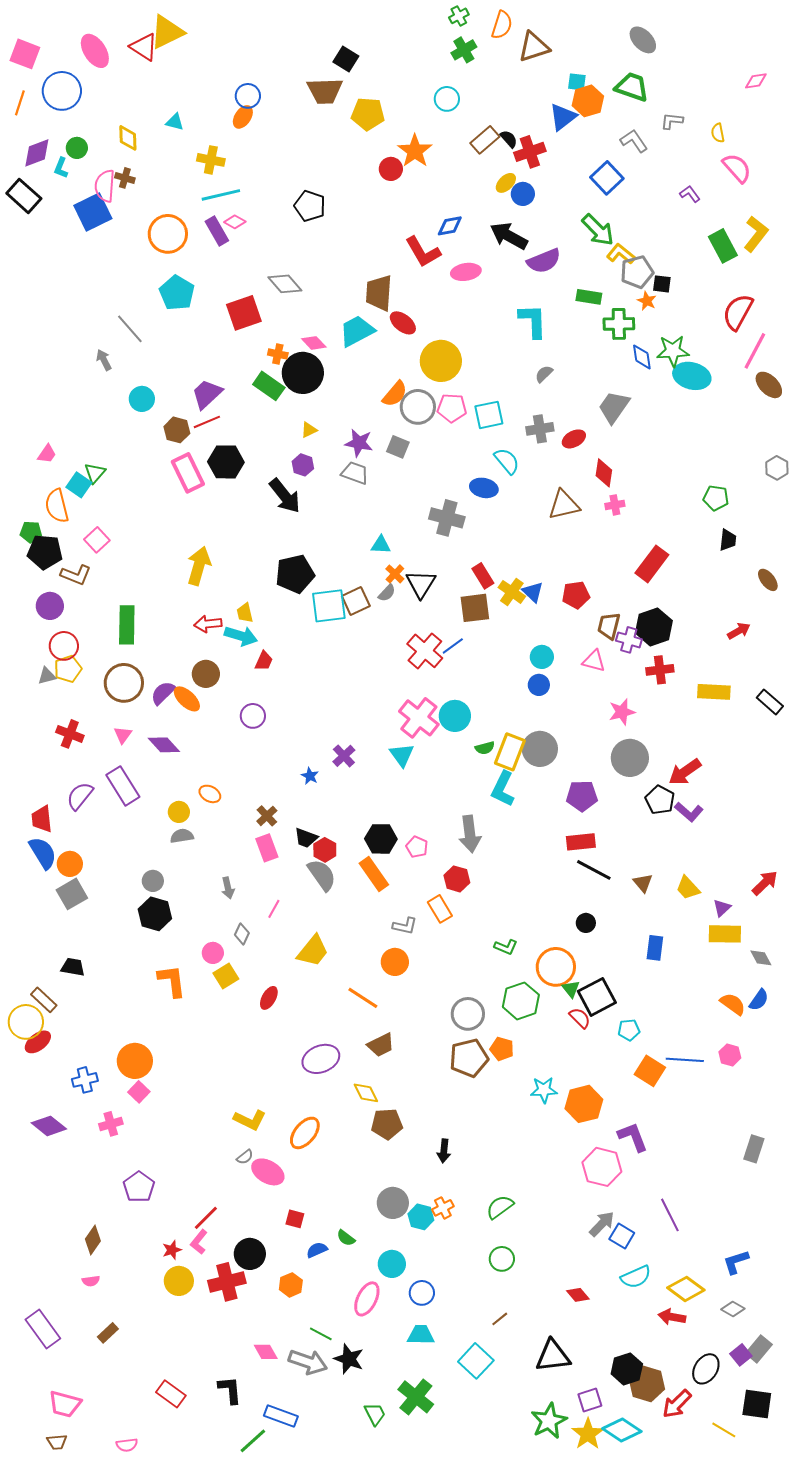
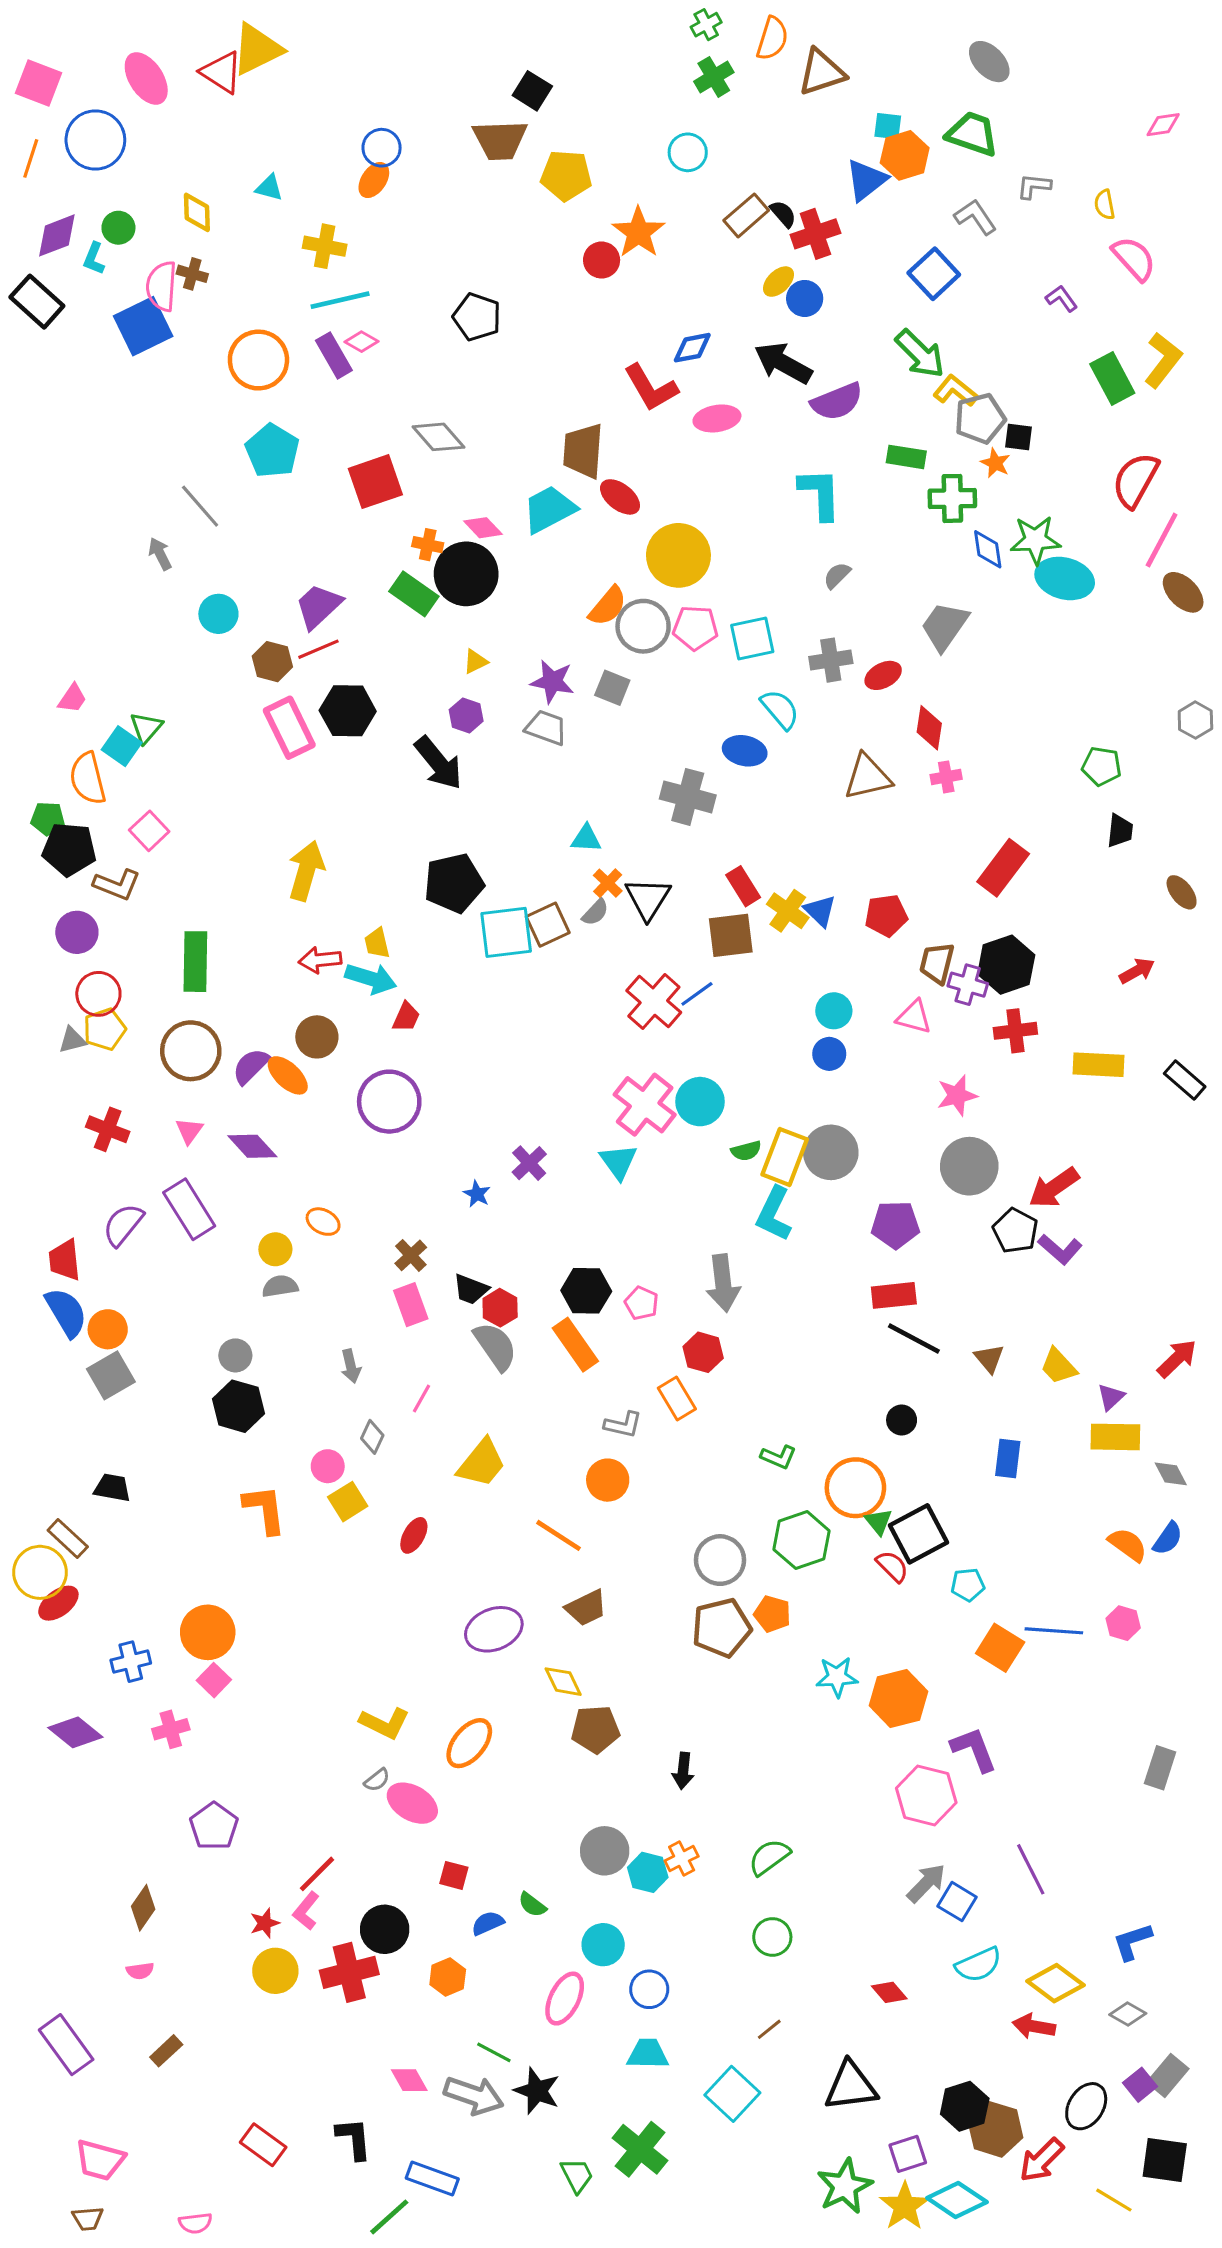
purple circle: (253, 716) -> (389, 1102), size x1.6

